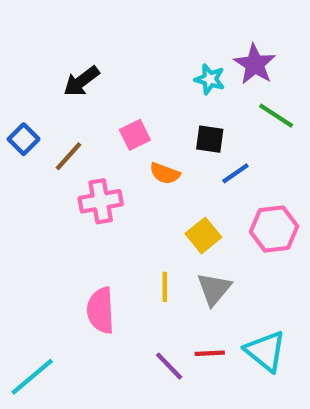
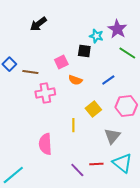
black arrow: (81, 81) -> (38, 24), moved
black square: (210, 139) -> (84, 51), moved
brown line: (69, 156) -> (30, 72), turned 56
yellow line: (165, 287) -> (73, 125), moved
gray triangle: (214, 289) -> (112, 136), moved

